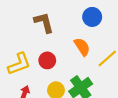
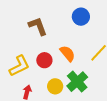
orange semicircle: (82, 47) -> (67, 53), moved

